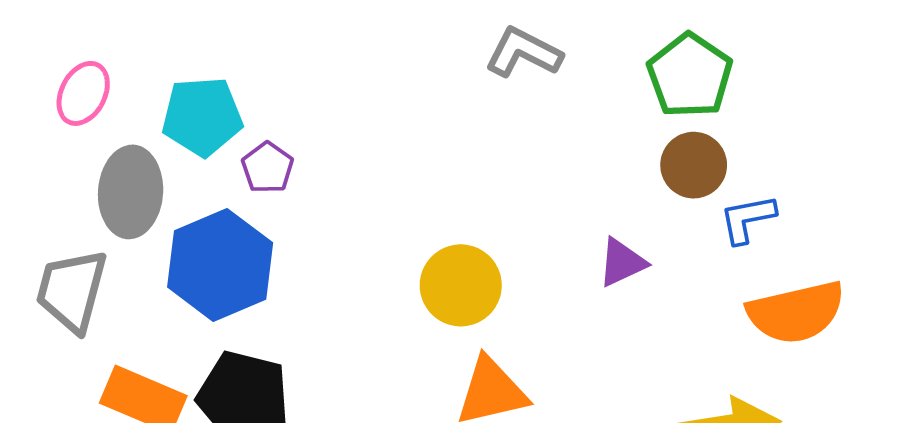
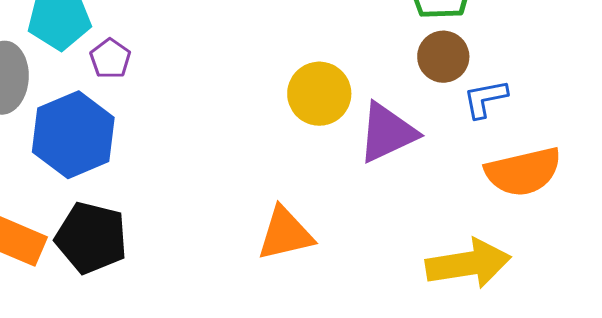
purple triangle: (622, 262) -> (387, 133), size x1.6
yellow circle: (461, 285) -> (319, 94), moved

